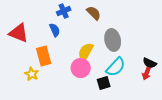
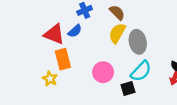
blue semicircle: (55, 30) -> (75, 31), turned 72
red triangle: (19, 33) -> (54, 34), moved
yellow semicircle: (86, 52) -> (117, 33), moved

